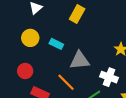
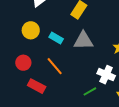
gray triangle: (80, 60) -> (83, 41), moved
orange line: (66, 82) -> (55, 66), moved

